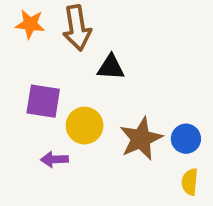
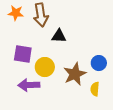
blue circle: (186, 139) -> (99, 63), moved
purple arrow: (54, 159) -> (29, 85), size x1.5
yellow semicircle: (190, 182) -> (95, 89), moved

